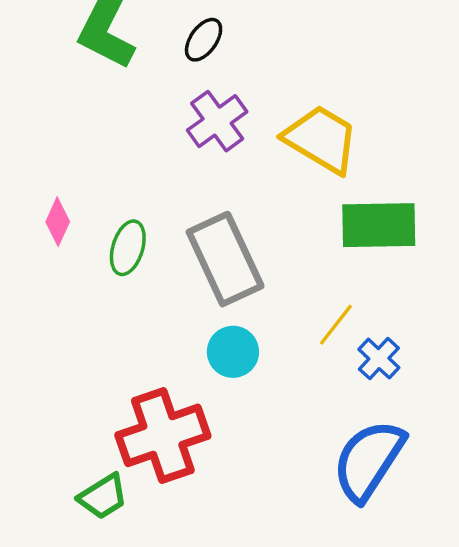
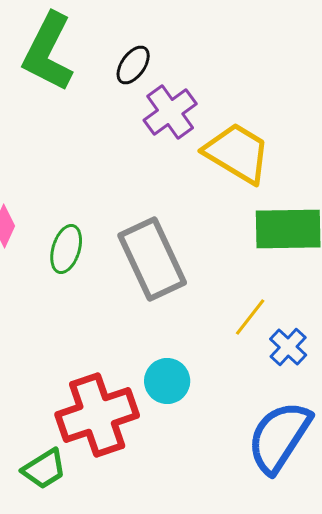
purple cross: (217, 121) -> (170, 112), moved
cyan circle: (233, 352) -> (167, 381), moved

